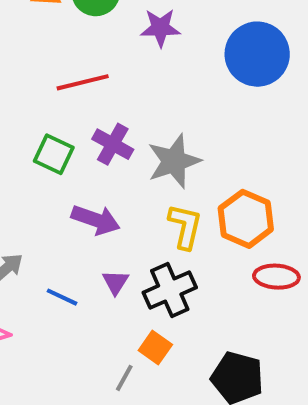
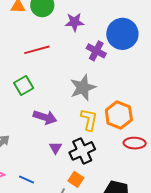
purple cross: (113, 144) -> (96, 51), moved
green square: (54, 154) -> (24, 86), turned 36
blue line: (62, 297) -> (27, 180), moved

